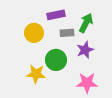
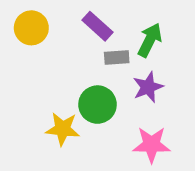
purple rectangle: (56, 15) -> (98, 26), turned 54
yellow circle: (34, 33) -> (31, 28), moved

